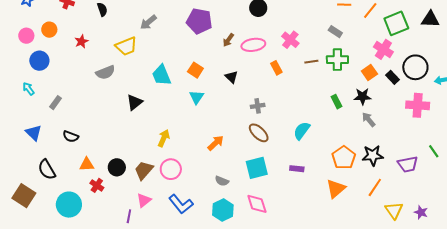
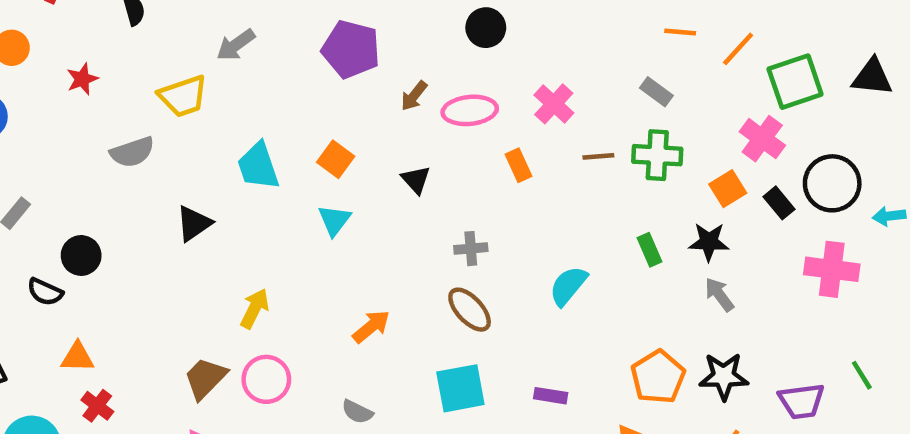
cyan semicircle: (302, 131) -> (568, 286), moved
black circle: (117, 167) -> (81, 255), moved
gray semicircle: (222, 181) -> (357, 412), moved

